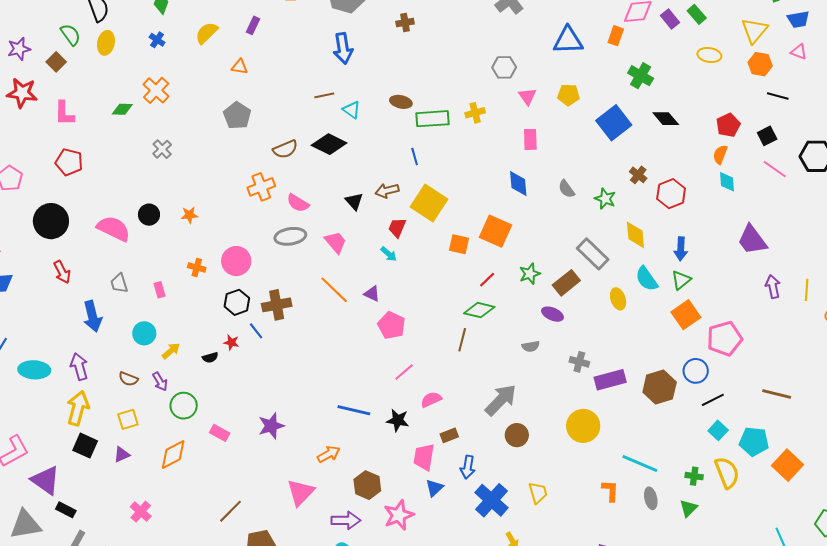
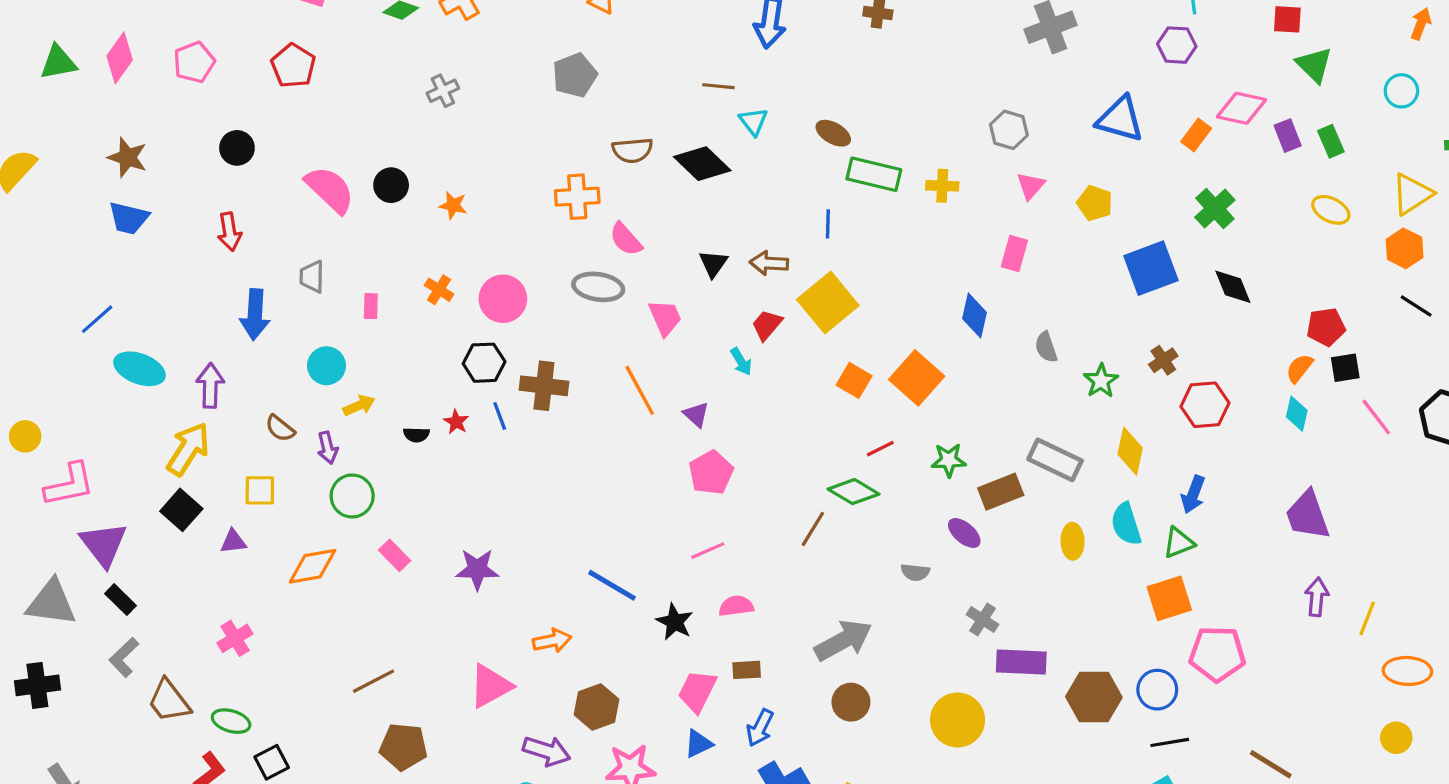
black square: (767, 136) -> (1345, 368), moved
black circle: (51, 221) -> (237, 148), size x0.6
gray rectangle: (593, 254) -> (1055, 460), turned -36

